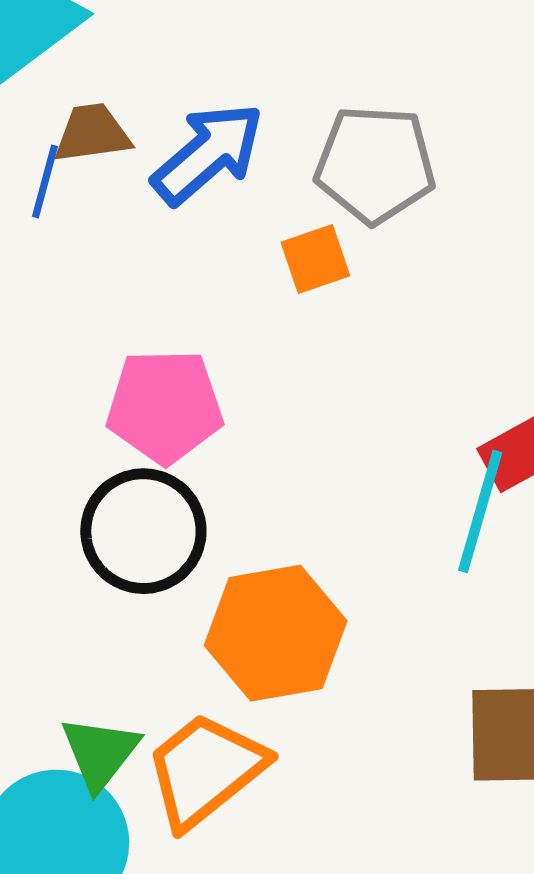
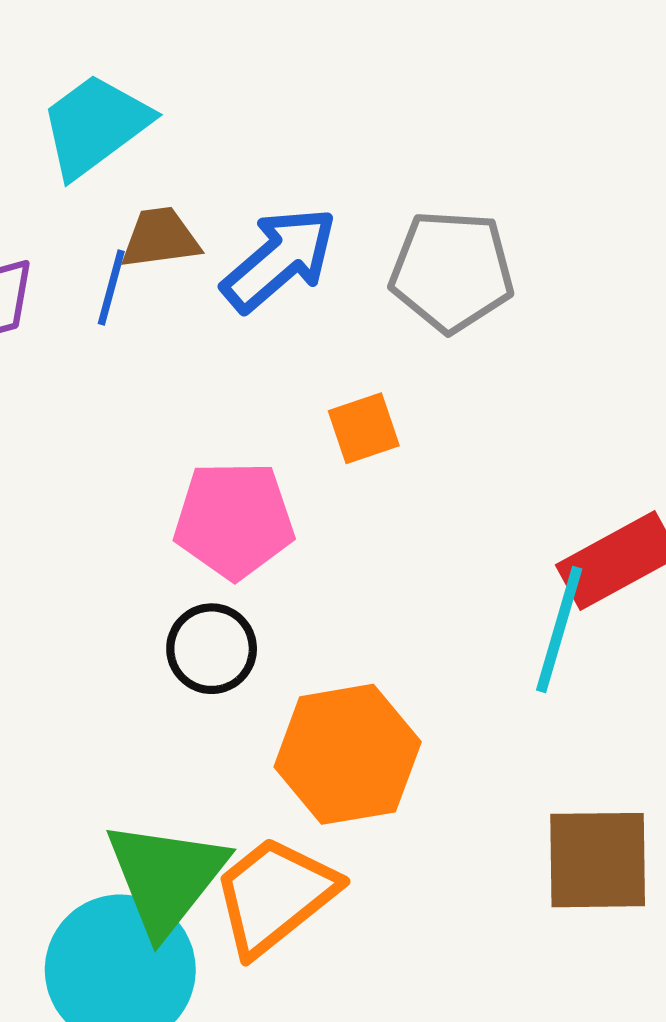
orange square: (315, 259) -> (364, 428), moved
black circle: (143, 531) -> (212, 649), size x0.7
green triangle: (100, 753) -> (166, 877), size x1.5

